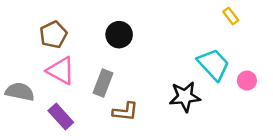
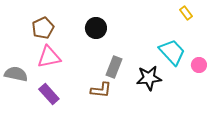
pink triangle: (61, 71) -> (49, 57), turned -40
gray rectangle: (103, 83) -> (114, 67), moved

